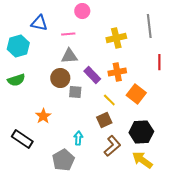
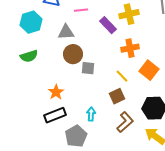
gray triangle: (69, 56) -> (66, 32), moved
purple rectangle: (92, 75) -> (108, 25), moved
black rectangle: (22, 139) -> (55, 115), moved, turned -55

